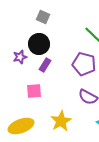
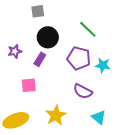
gray square: (43, 17) -> (38, 11), turned -32
black circle: (39, 44) -> (48, 37), moved

